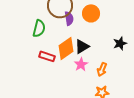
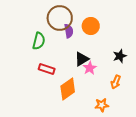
orange diamond: (66, 48) -> (68, 89), moved
pink star: (81, 64) -> (90, 68), moved
orange arrow: (102, 69) -> (116, 82), moved

